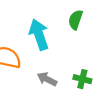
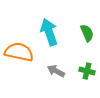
green semicircle: (75, 20) -> (87, 33), moved, turned 138

